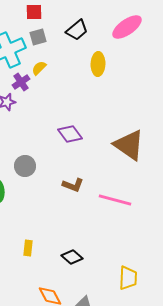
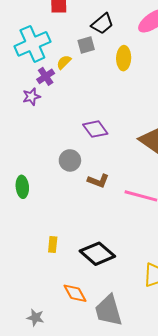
gray square: (38, 37) -> (86, 45), moved
gray circle: (25, 166) -> (70, 160), moved
black diamond: (72, 257) -> (97, 254), size x1.6

